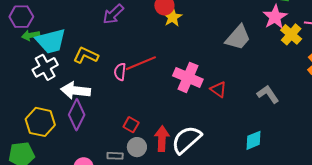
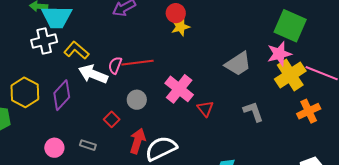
yellow cross: (291, 34) -> (290, 75), size x1.4
yellow L-shape: (86, 55) -> (76, 50), moved
white arrow: (76, 91) -> (93, 74), moved
gray L-shape: (268, 94) -> (253, 112), moved
gray circle: (137, 147) -> (137, 100), moved

